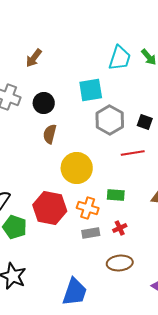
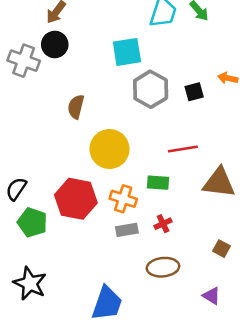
black circle: (44, 103) -> (55, 44), moved
black square: (145, 122) -> (194, 92), turned -35
red line: (133, 153) -> (183, 149), moved

